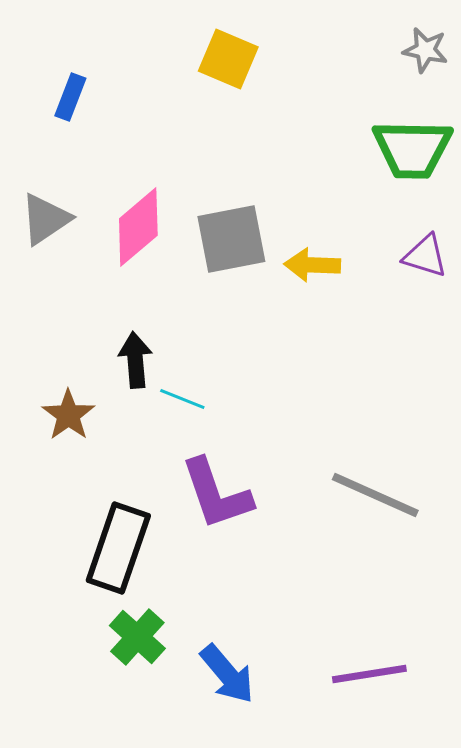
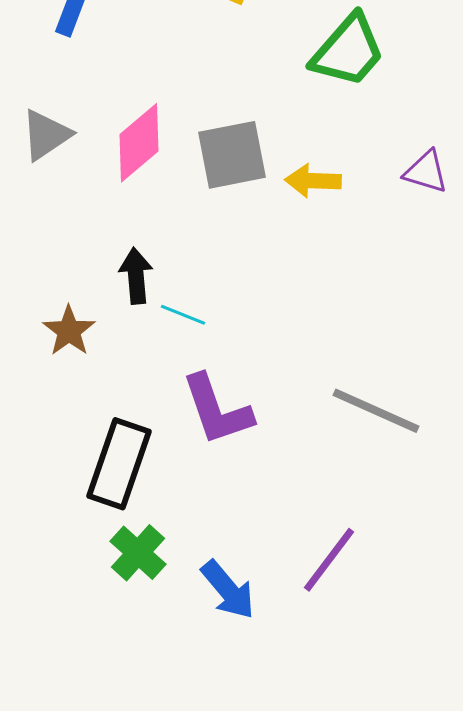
green trapezoid: (412, 149) -> (348, 51), moved, turned -50
purple line: (369, 674) -> (329, 560), moved, turned -44

